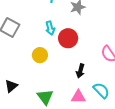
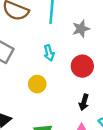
red circle: (68, 38) -> (82, 66), moved

